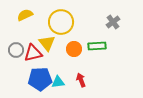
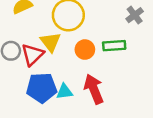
red triangle: (33, 53) -> (33, 55), turned -30
red arrow: (81, 80) -> (94, 89), size x1.6

